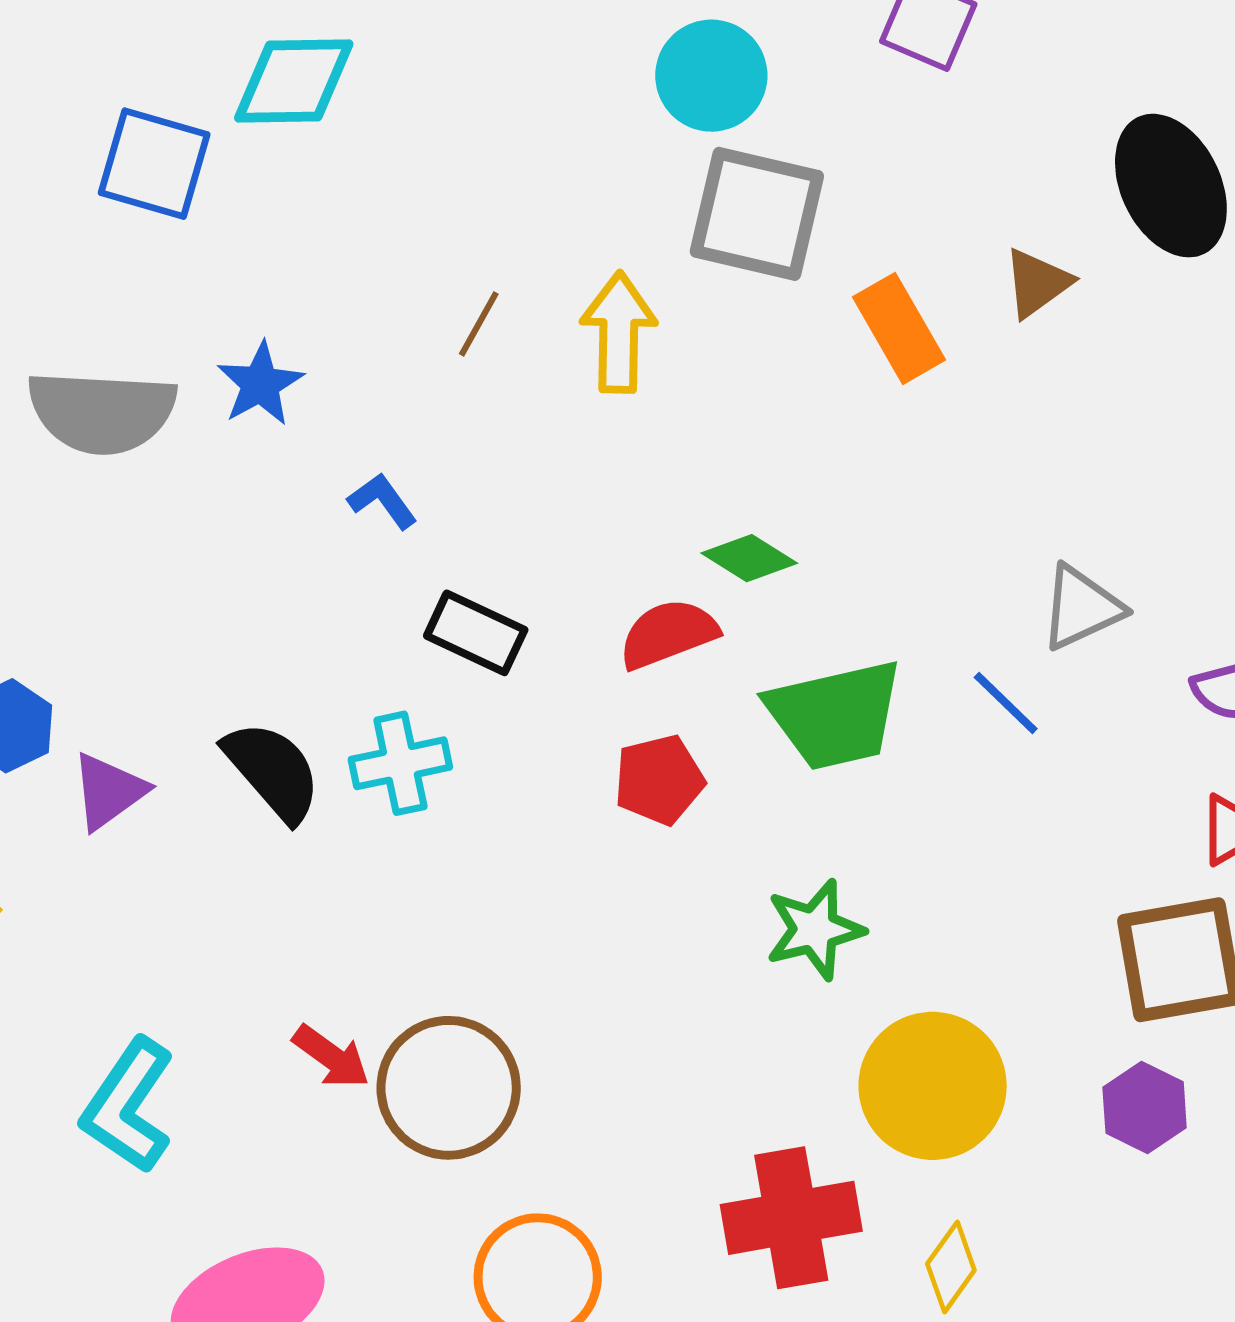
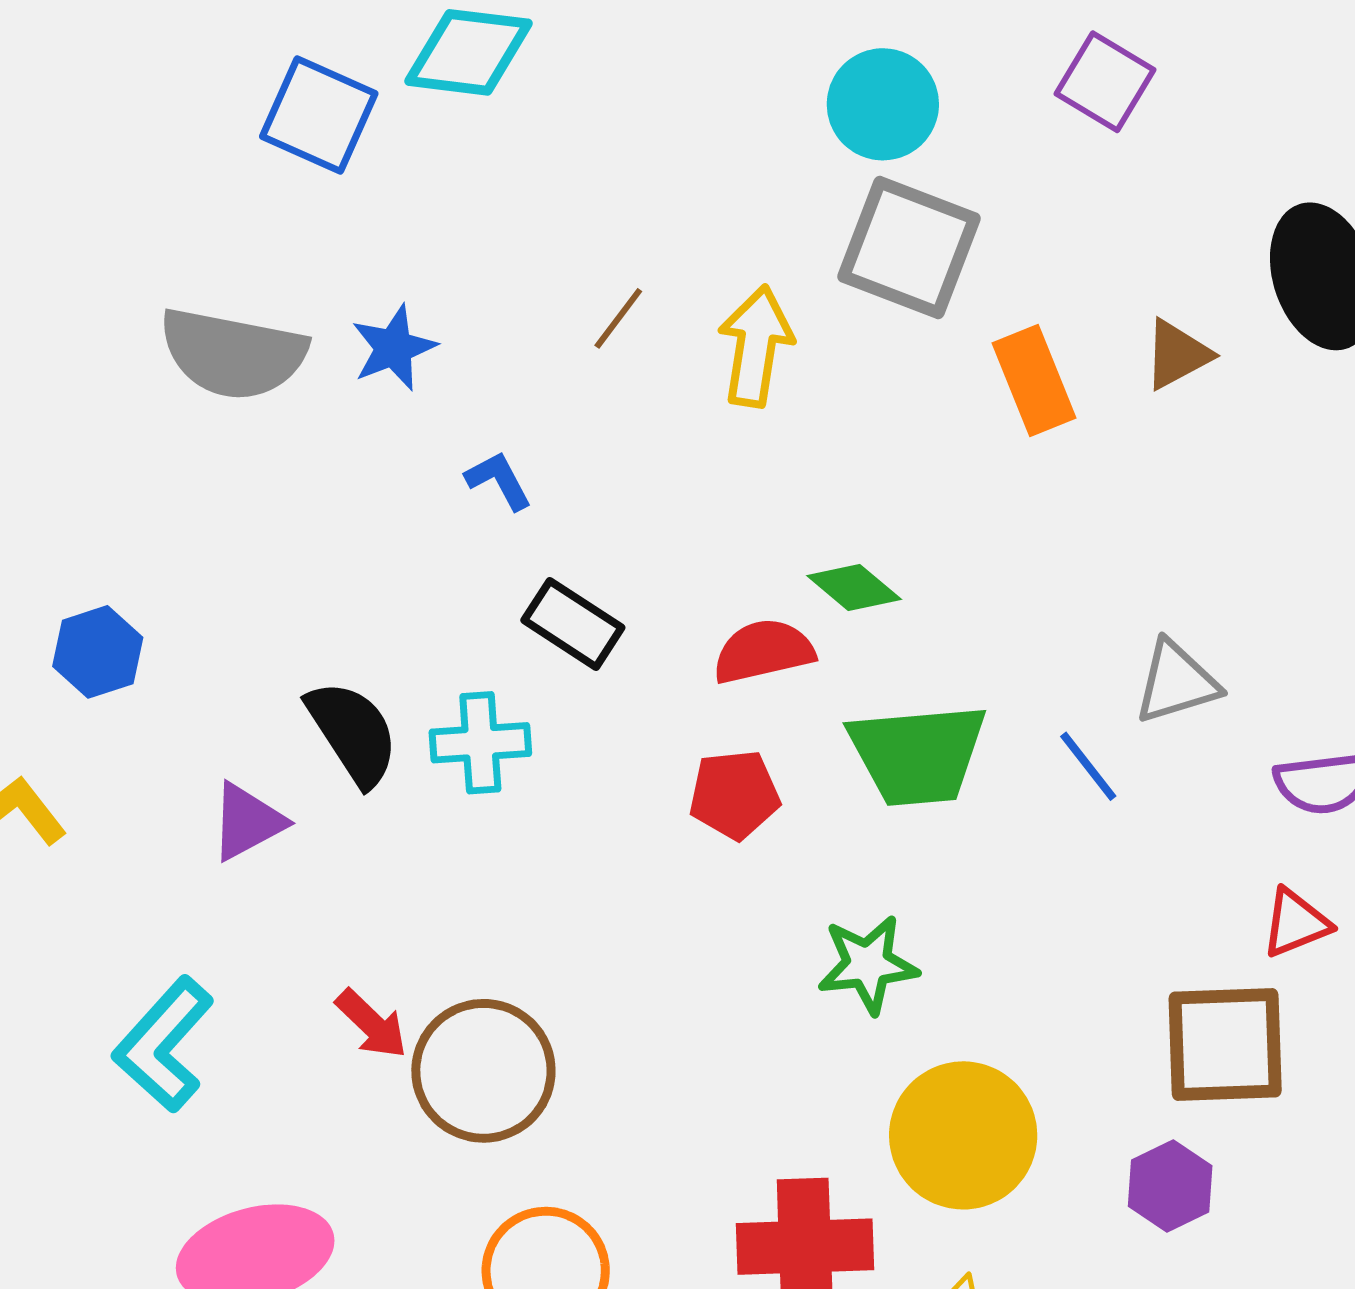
purple triangle: (109, 791) -> (247, 822), moved

